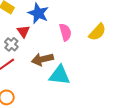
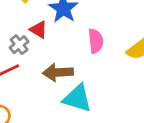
red triangle: (23, 31) -> (39, 30), turned -32

